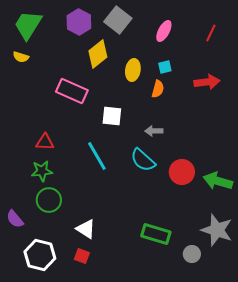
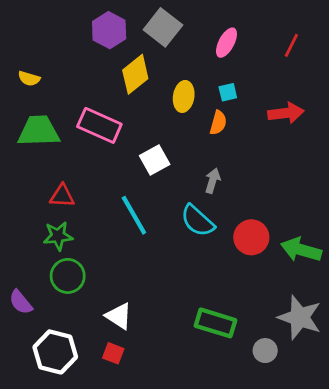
green trapezoid: (28, 25) -> (39, 131), moved, turned 56
white square: (112, 116) -> (155, 160), turned -35
gray arrow: (154, 131) -> (213, 181), turned 108

